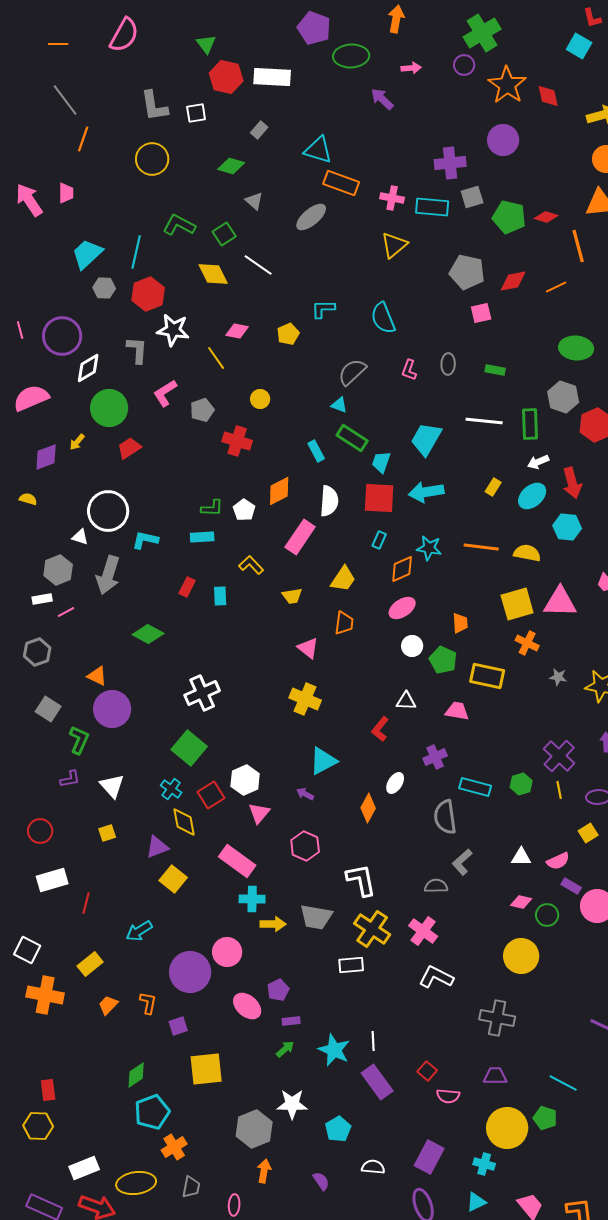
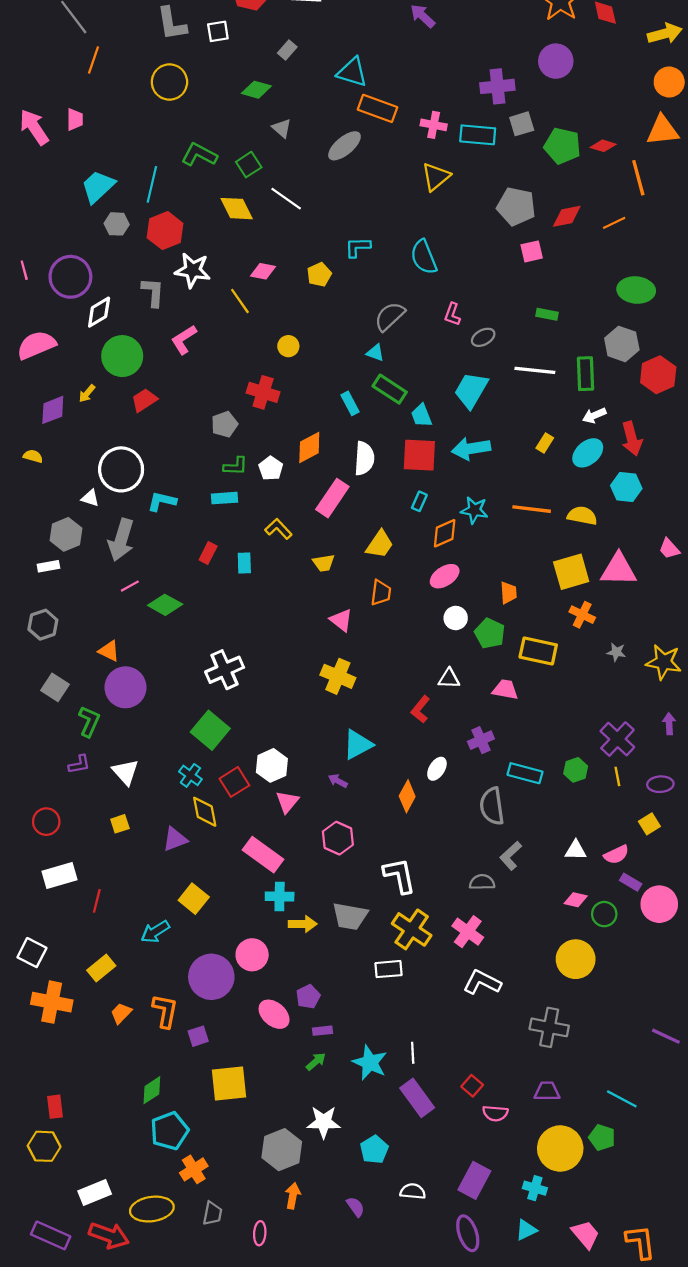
gray ellipse: (448, 364) -> (483, 337), moved, turned 60
gray pentagon: (202, 410) -> (225, 424), moved
cyan trapezoid: (381, 462) -> (422, 415), turned -40
pink line: (66, 612) -> (130, 586), moved
yellow square: (173, 879) -> (194, 899), moved
orange L-shape: (148, 1003) -> (165, 1011), size x1.4

